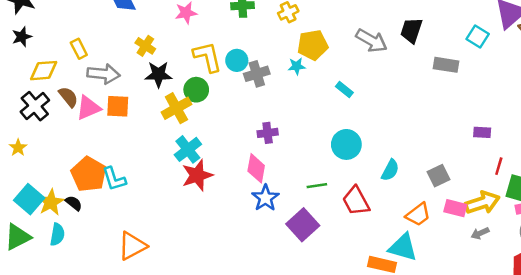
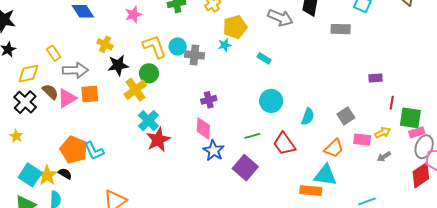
gray cross: (257, 74) -> (194, 55), turned 30
yellow arrow: (482, 203) -> (383, 133), size x0.6

